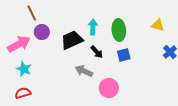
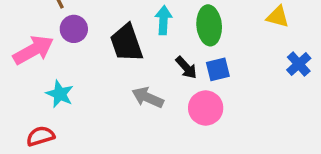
black trapezoid: (72, 40) -> (127, 43), turned -85
black arrow: (97, 52) -> (186, 68), moved
cyan star: (24, 69) -> (60, 94), moved
pink circle: (109, 88) -> (206, 108), moved

